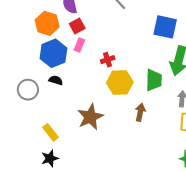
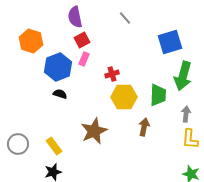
orange hexagon: (47, 23) -> (31, 41), moved
blue square: (165, 27) -> (170, 42), turned -30
gray circle: (28, 90) -> (18, 144), moved

